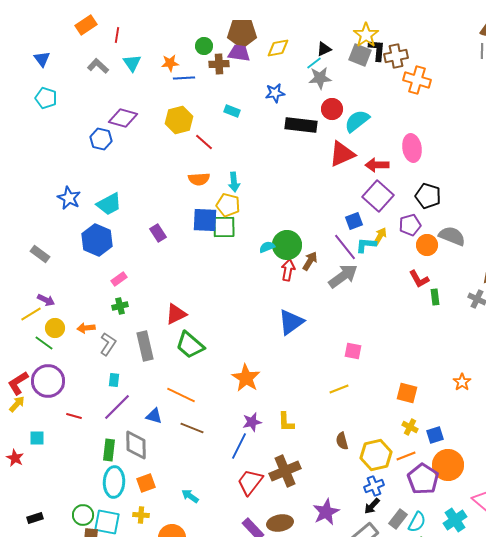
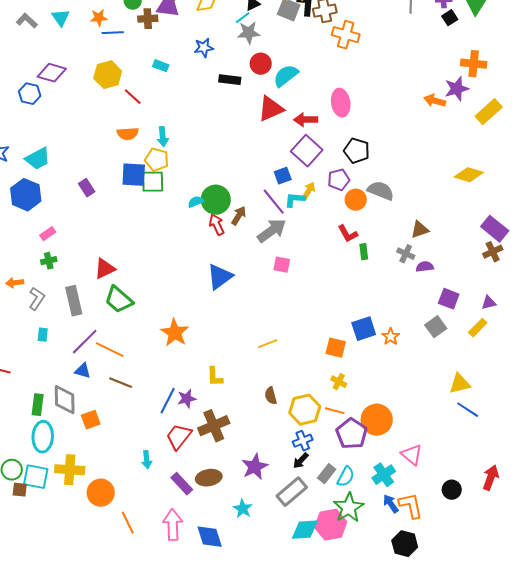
black rectangle: (301, 125) -> (230, 80), size x0.7
red arrow: (288, 270) -> (217, 225), turned -35
pink square: (353, 351) -> (282, 265), moved
purple line: (117, 407) -> (85, 342), moved
purple star: (252, 422) -> (187, 399), moved
blue square: (435, 435) -> (364, 329), moved, size x1.4
orange line: (406, 456) -> (335, 411), turned 36
orange square: (146, 483) -> (91, 420), moved
cyan arrow: (190, 496) -> (147, 460), moved, turned -132
yellow cross: (141, 515) -> (70, 470), size x1.8

